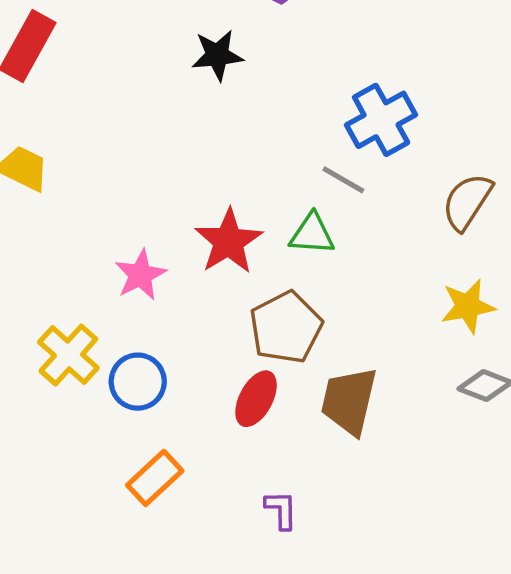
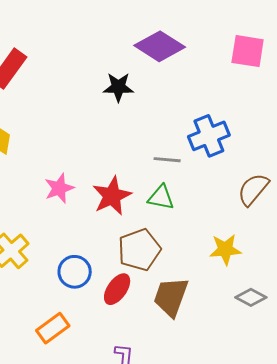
gray line: (343, 180) -> (167, 160), moved, turned -32
pink star: (140, 275) -> (59, 188), moved
yellow star: (468, 306) -> (225, 250), moved
blue circle: (138, 382) -> (75, 272), moved

